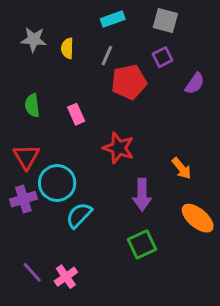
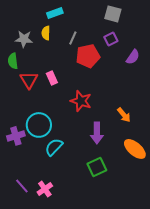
cyan rectangle: (113, 19) -> (55, 13), moved
gray star: (34, 40) -> (24, 39), moved
green semicircle: (32, 105) -> (13, 61), moved
red triangle: (26, 157) -> (29, 80), moved

